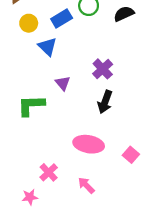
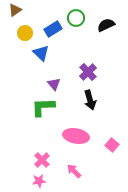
black arrow: (105, 102) -> (90, 100), turned -36
green L-shape: (31, 105) -> (43, 107), moved
pink star: (30, 197) -> (39, 181), moved

